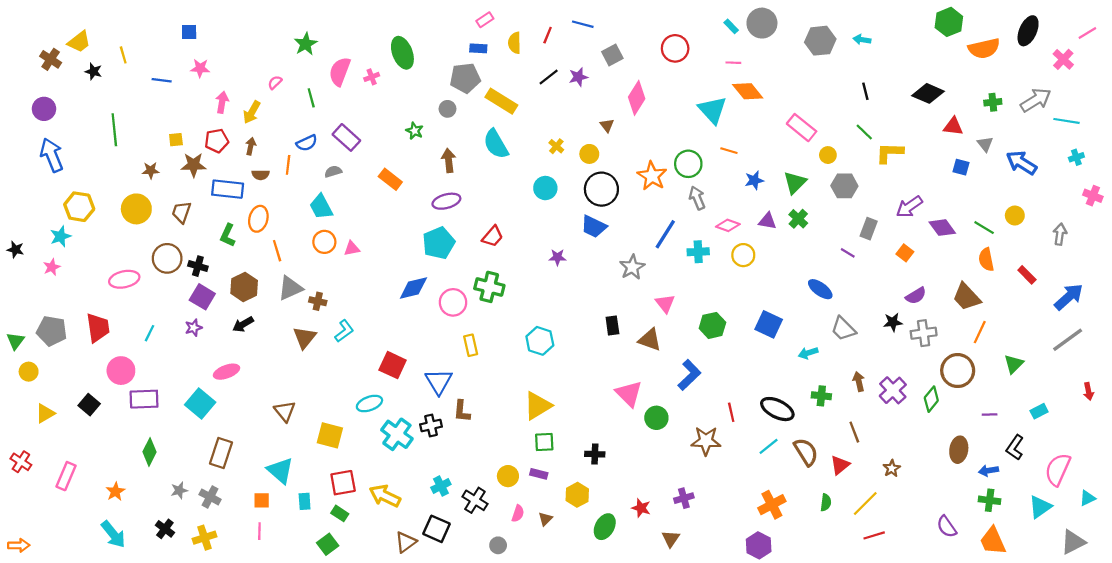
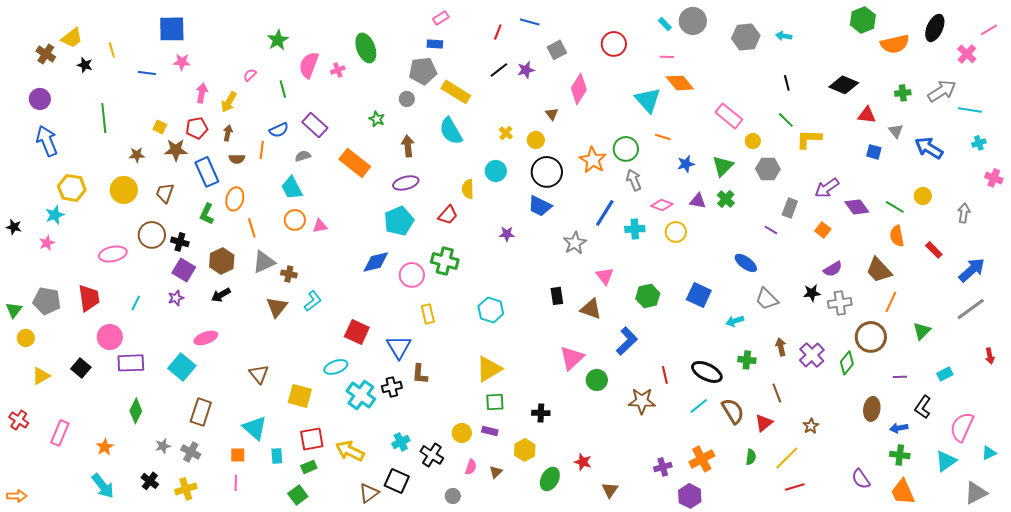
blue square: (189, 32) -> (172, 29), size x1.8
yellow semicircle: (515, 43) -> (468, 189), moved
yellow square: (176, 140) -> (160, 127), turned 32
orange rectangle: (390, 179) -> (355, 163), size x1.4
blue rectangle: (228, 189) -> (207, 172), turned 60
pink triangle: (629, 394) -> (572, 358), turned 32
purple cross: (684, 498) -> (663, 467), moved
green rectangle: (340, 513) -> (309, 467), turned -56

